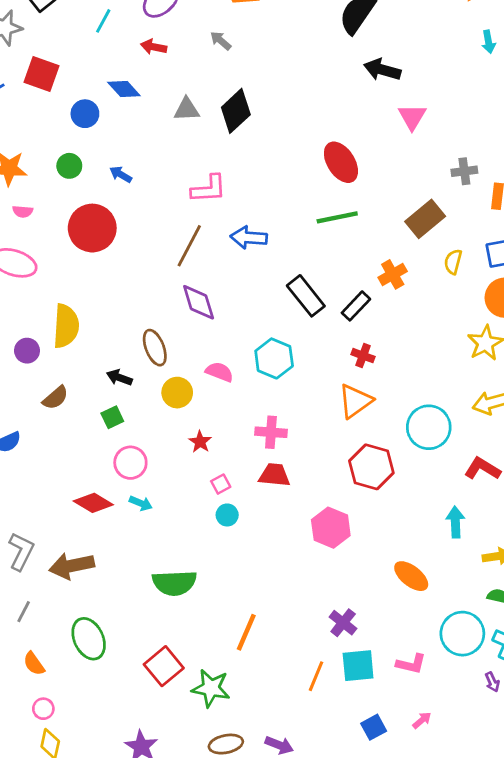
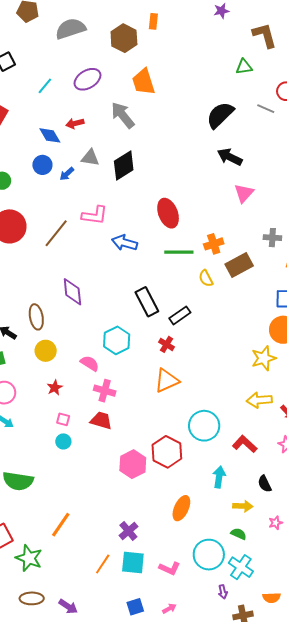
gray arrow: (221, 41) -> (123, 115), size x1.8
red arrow: (154, 47) -> (75, 123), moved, turned -36
blue circle: (85, 114) -> (42, 165), moved
red ellipse: (341, 162) -> (168, 213), moved
blue arrow: (121, 174) -> (67, 174), moved, turned -84
blue arrow: (249, 238) -> (125, 243), moved
brown line: (189, 246) -> (56, 233), moved
yellow semicircle: (453, 262) -> (206, 278), moved, turned -54
orange cross: (393, 274) -> (214, 244), moved
red cross: (363, 356) -> (166, 344), moved
pink semicircle: (219, 372) -> (90, 363), moved
cyan circle: (429, 427) -> (204, 426), moved
red hexagon: (371, 467) -> (167, 452), moved
pink square: (221, 484) -> (63, 419), turned 32
orange ellipse: (411, 576) -> (181, 508), turned 65

